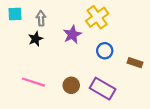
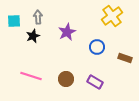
cyan square: (15, 14) -> (14, 21), moved
yellow cross: (97, 17) -> (112, 16), moved
purple rectangle: (103, 89) -> (95, 82), size x0.7

